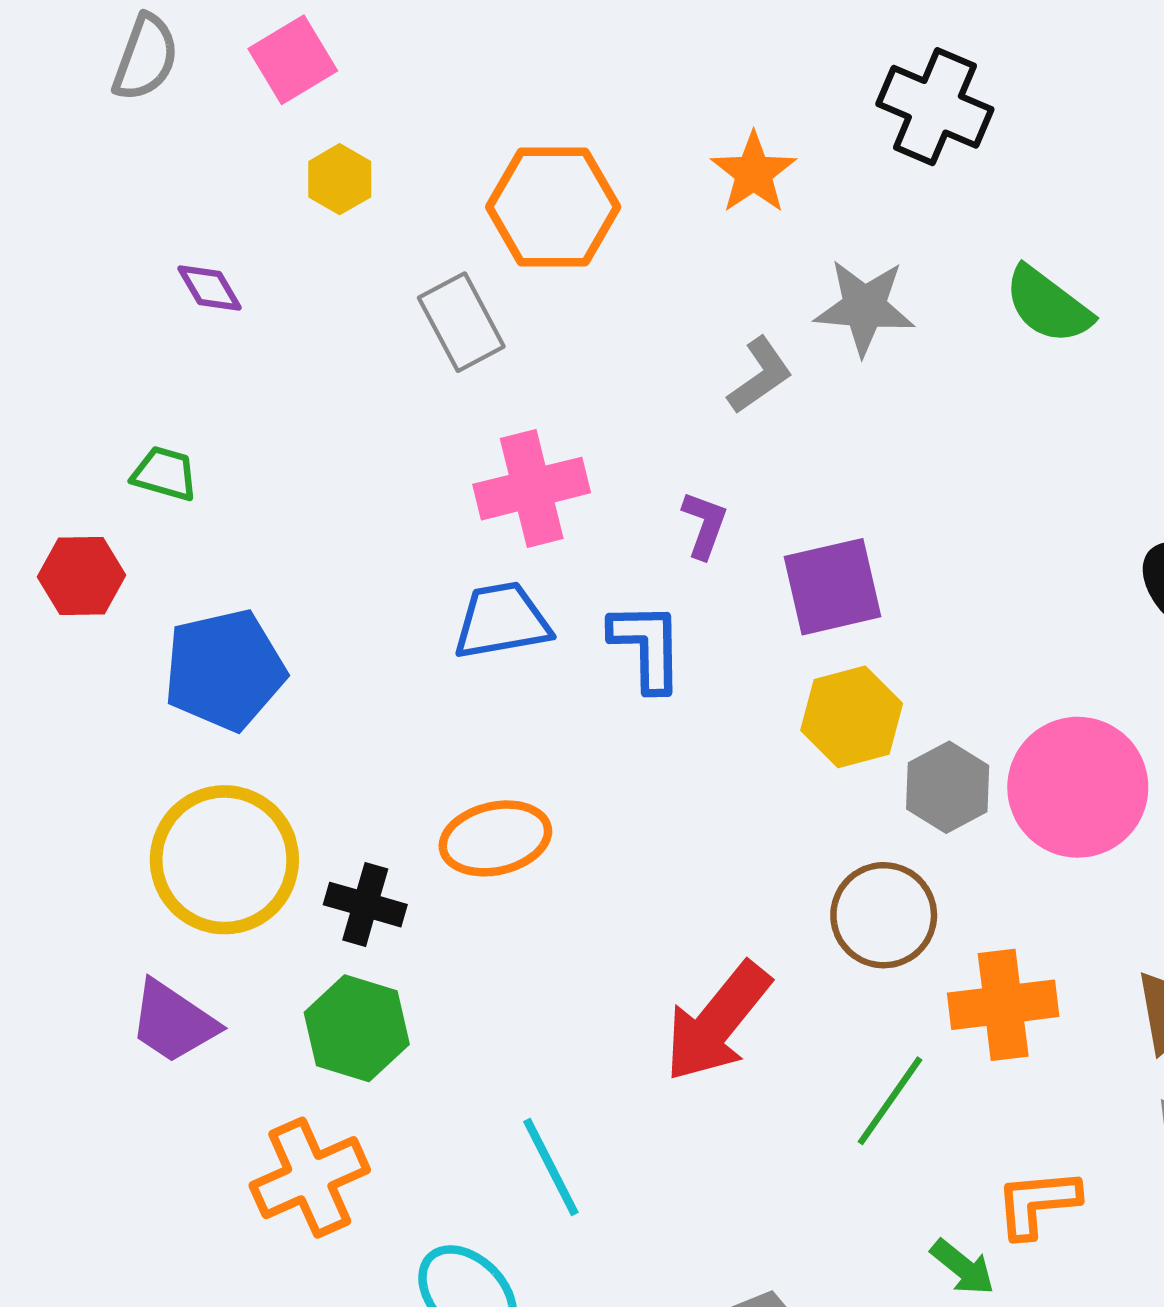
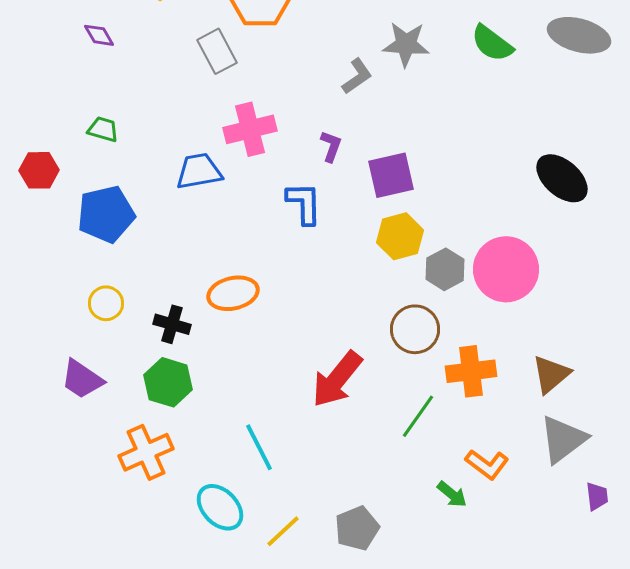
green trapezoid: (165, 474) -> (103, 129), moved
blue trapezoid: (502, 621) -> (199, 171), moved
yellow circle: (224, 860) -> (106, 303), size x0.5
orange L-shape: (1037, 1203) -> (487, 464), turned -138

